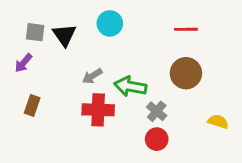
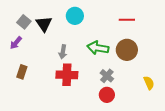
gray square: (35, 32) -> (24, 22), turned 32
gray arrow: (92, 76) -> (63, 52), turned -48
green arrow: (130, 86) -> (98, 48), moved
yellow semicircle: (218, 122) -> (149, 83), turned 48

